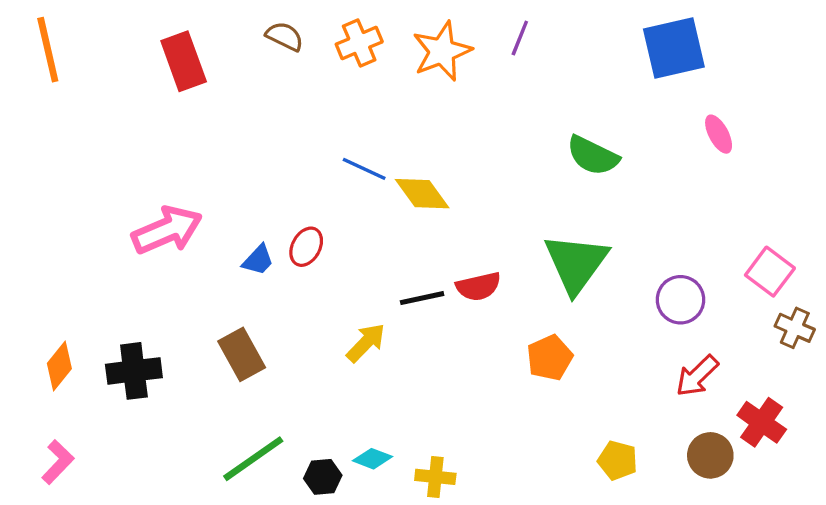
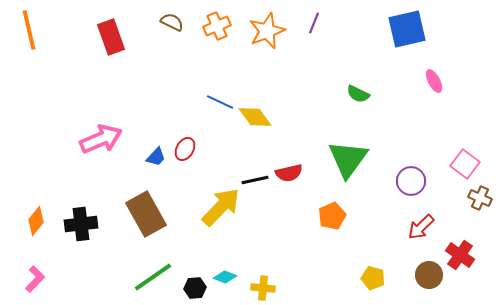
green semicircle: (593, 156) -> (358, 94), size x0.7
yellow arrow: (366, 343) -> (221, 207), size x1.6
brown rectangle: (242, 354) -> (146, 214), size x1.4

